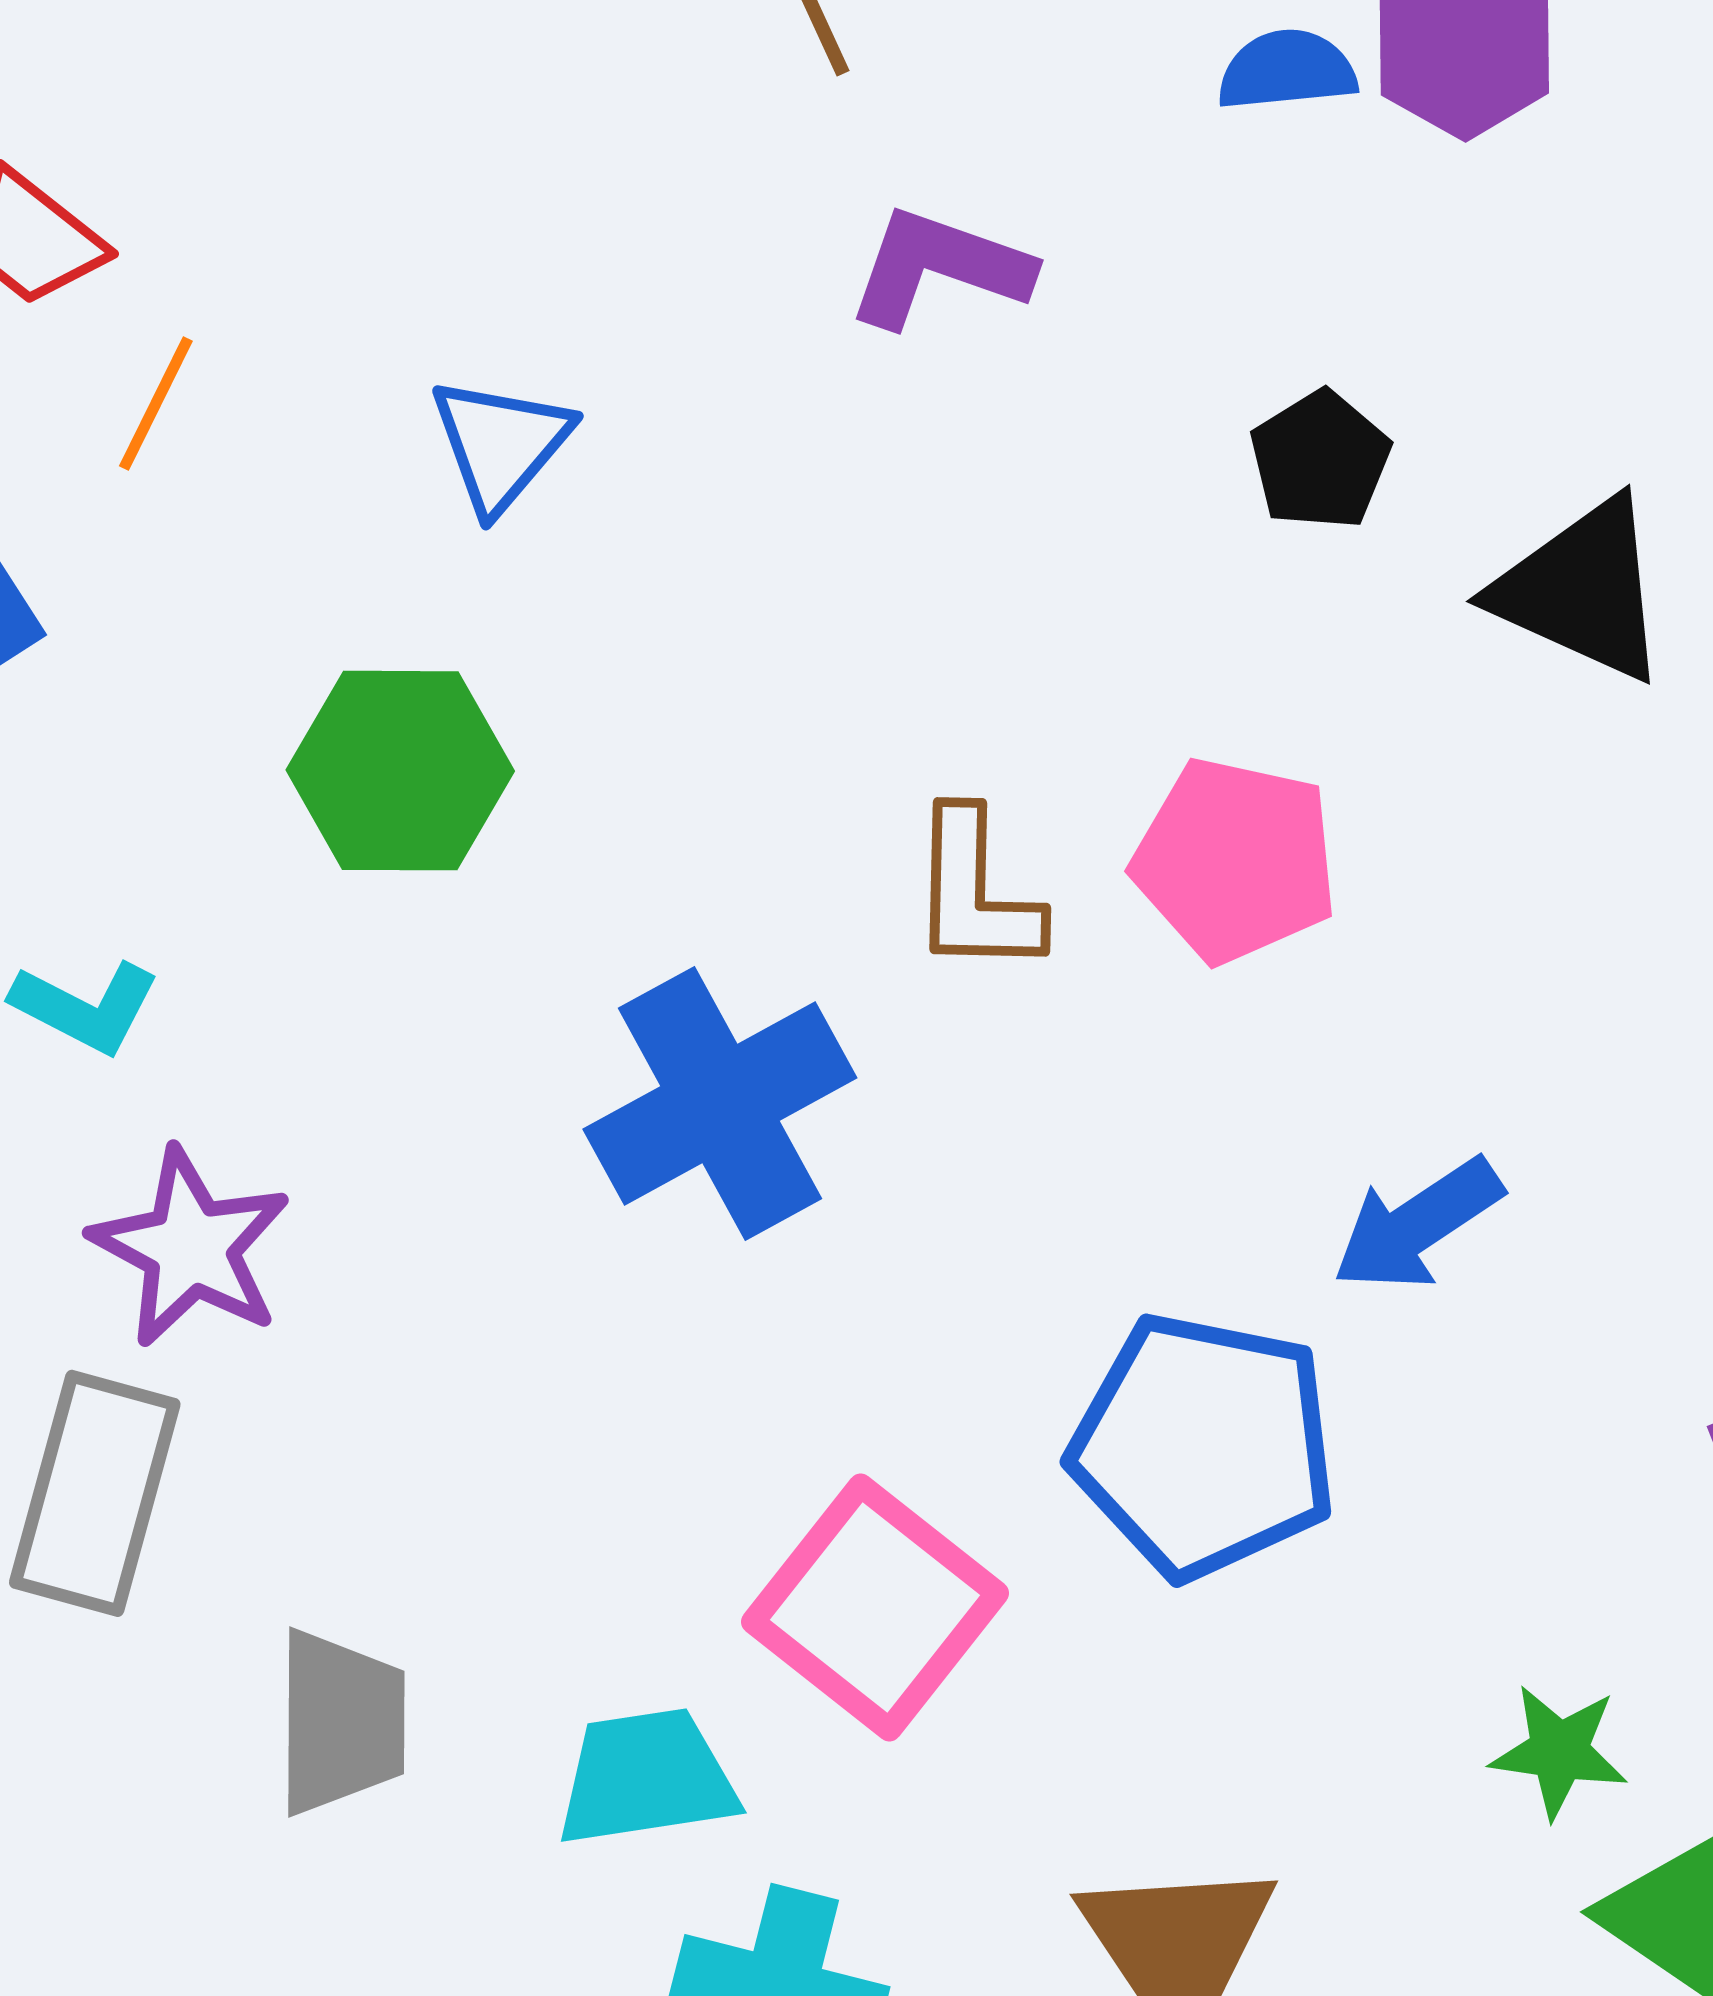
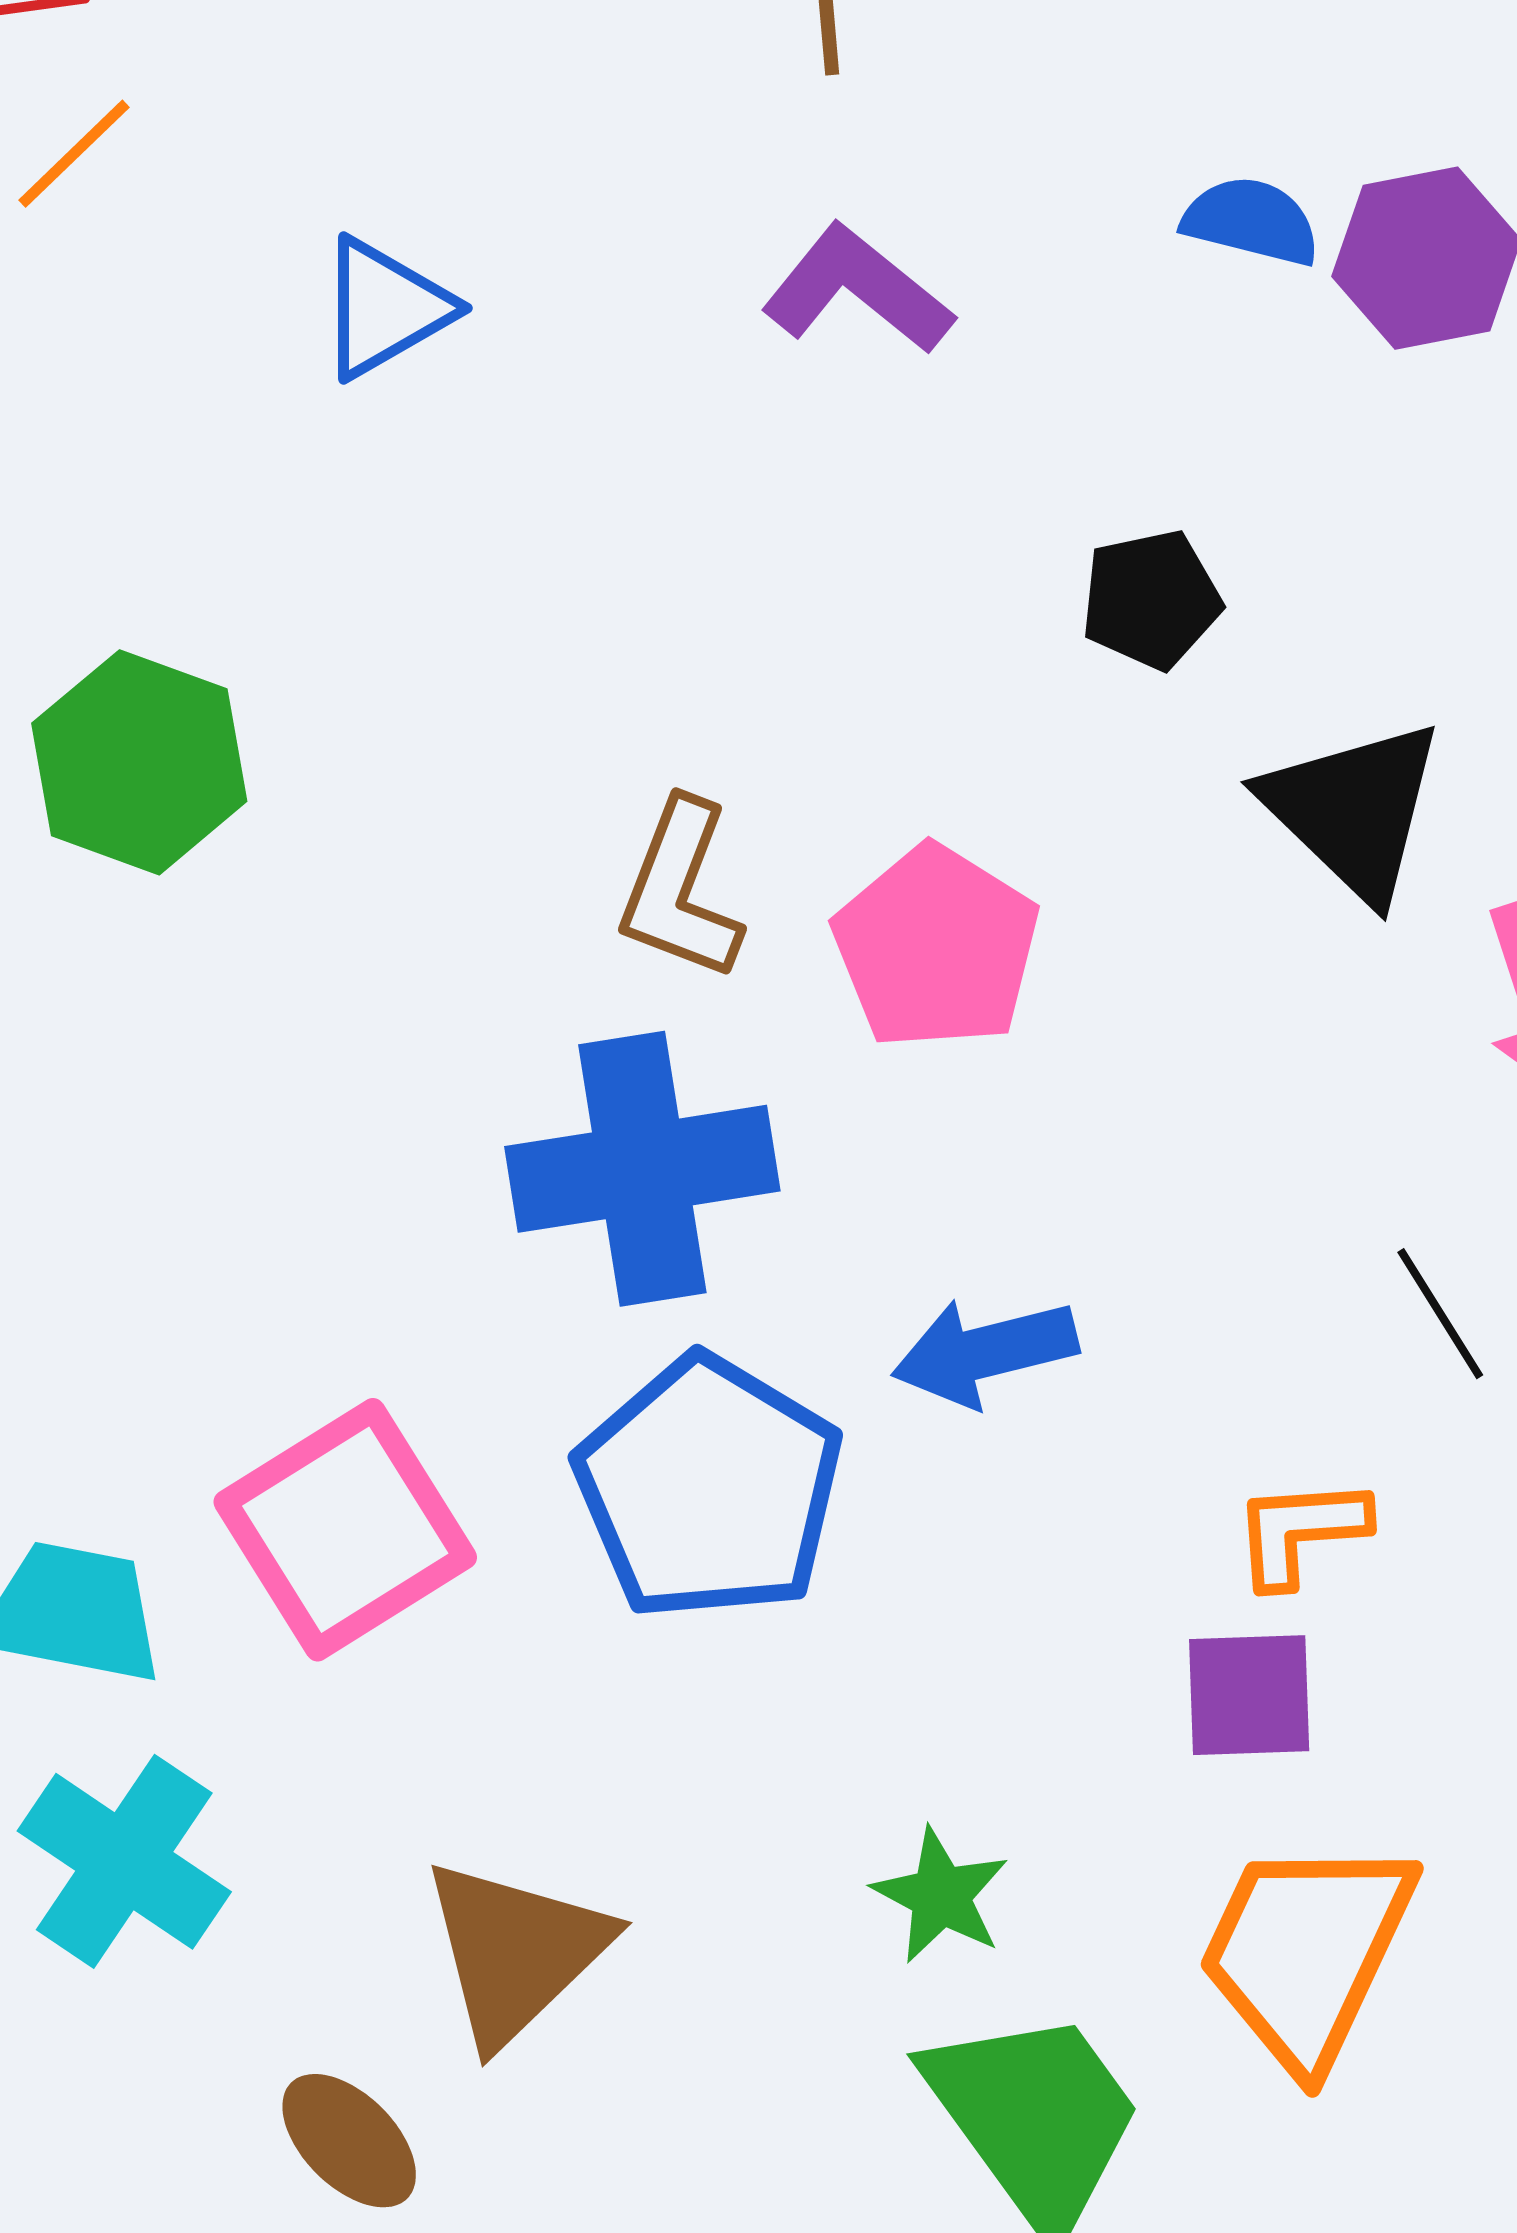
green hexagon: (400, 771) -> (139, 762), moved
blue cross: (720, 1103) -> (642, 1169), moved

